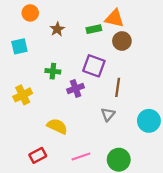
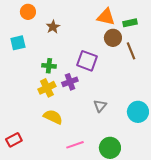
green rectangle: (94, 29) -> (130, 23), moved
brown line: (118, 87) -> (131, 51), moved, turned -30
yellow cross: (23, 95) -> (47, 88), moved
red rectangle: (38, 155) -> (14, 140), moved

